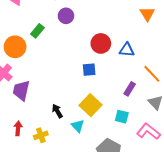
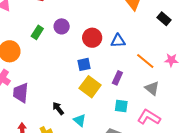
purple circle: (66, 16) -> (62, 26), moved
green rectangle: (37, 31) -> (37, 32), moved
purple rectangle: (130, 89) -> (117, 78), moved
yellow square: (90, 105) -> (90, 87), moved

